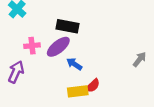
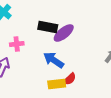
purple ellipse: (58, 47) -> (64, 33), moved
blue arrow: (74, 64) -> (54, 60), size x1.5

